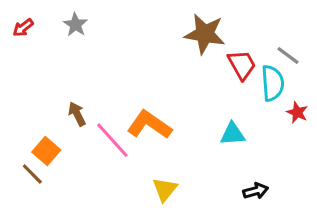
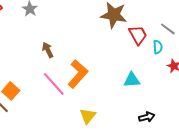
cyan semicircle: (273, 83) -> (158, 47), size x0.6
brown arrow: (77, 114) -> (48, 50), moved
orange L-shape: (149, 125) -> (78, 74), turned 96

